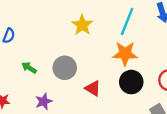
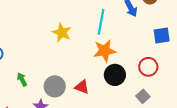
green arrow: (29, 68) -> (22, 79), turned 40
gray circle: (65, 68) -> (55, 86), moved

